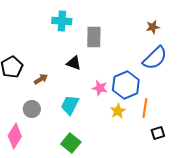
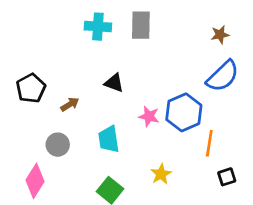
gray rectangle: (94, 37) -> (141, 25), moved
cyan trapezoid: (70, 105) -> (109, 139), turned -35
yellow star: (118, 111) -> (161, 174), moved

